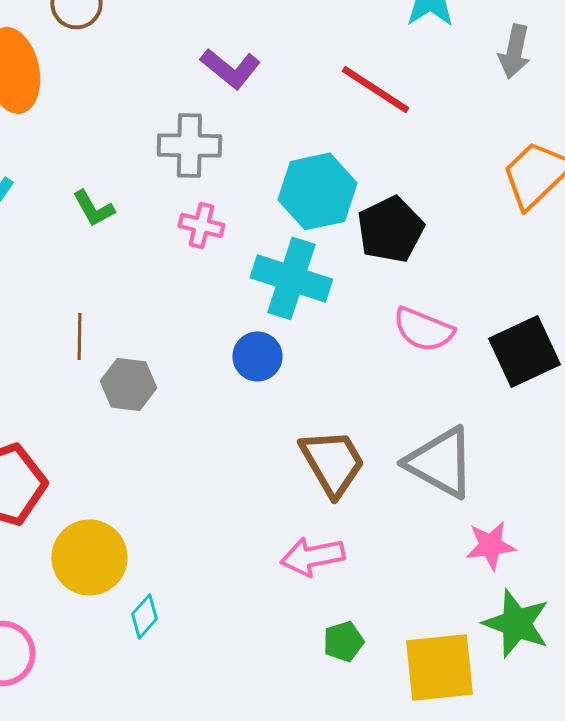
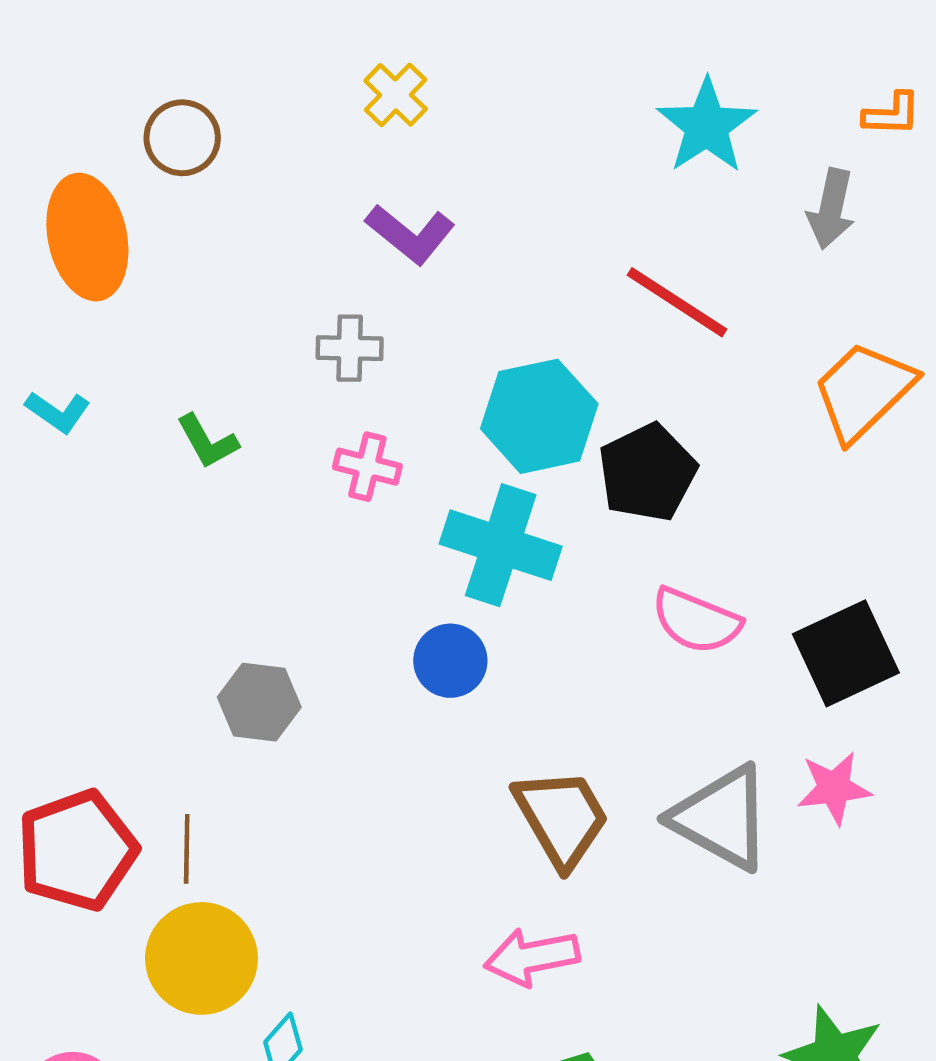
red line: (375, 89) -> (677, 302), moved
gray cross: (189, 145) -> (350, 348), size x0.7
brown line: (79, 336) -> (187, 849), moved
pink star: (490, 545) -> (834, 788), moved

